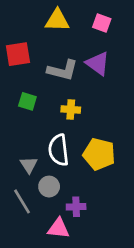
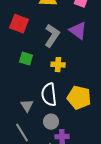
red square: (18, 54) -> (19, 24), turned 30
gray L-shape: (63, 70) -> (52, 36), turned -70
gray circle: (49, 187) -> (51, 122), moved

